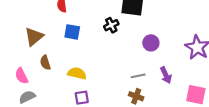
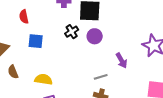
purple circle: (151, 43) -> (95, 36), moved
purple arrow: (166, 75) -> (122, 61), moved

